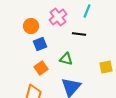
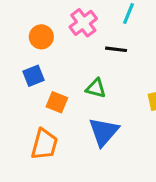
blue square: (40, 44) -> (34, 76), moved
orange square: (41, 68) -> (57, 102), turned -32

